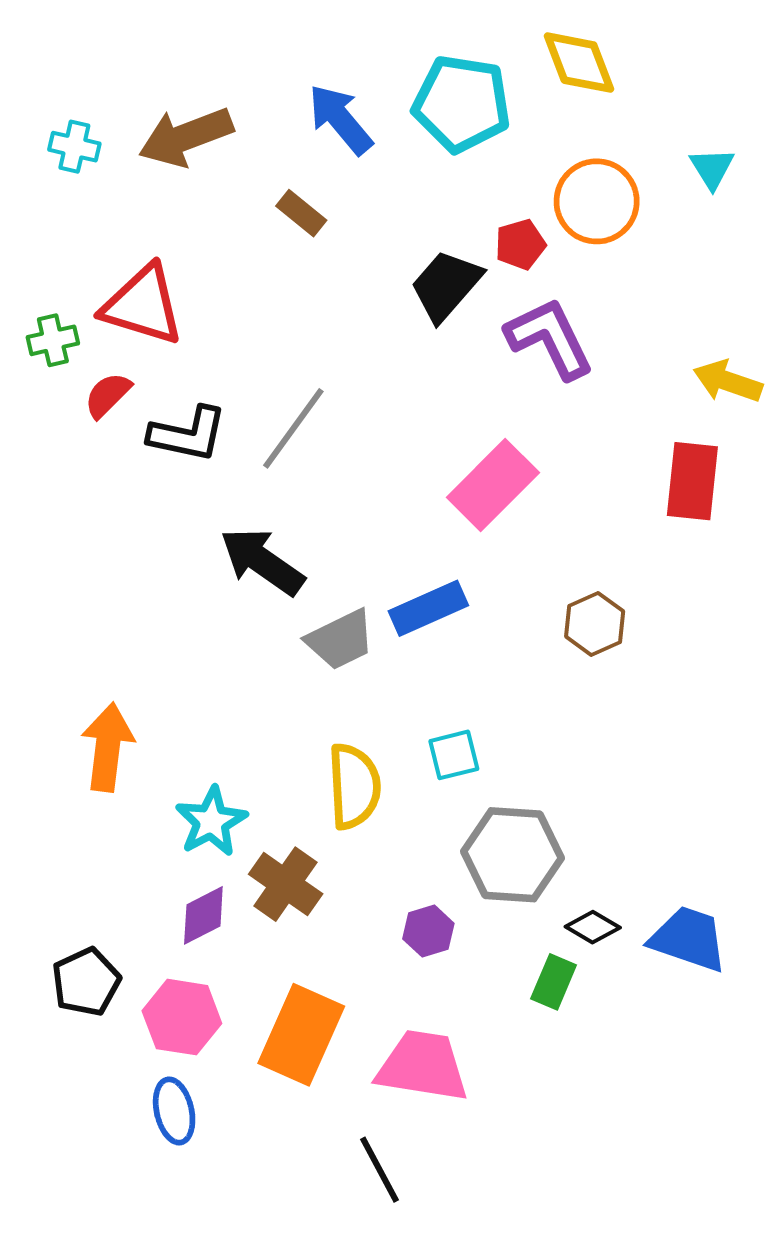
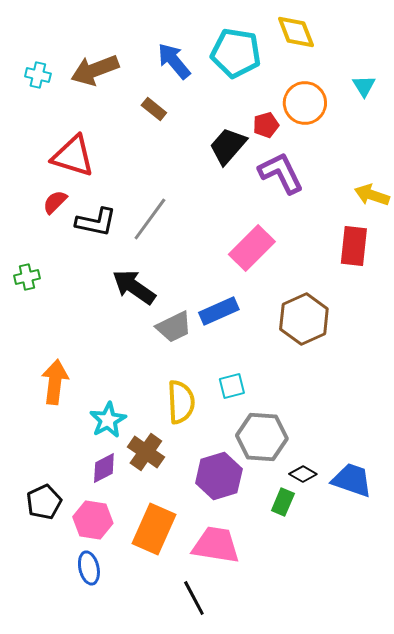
green cross: (53, 340) -> (27, 277), moved
brown hexagon: (595, 624) -> (304, 319), size x1.6
purple hexagon: (428, 931) -> (219, 476), size x1.8

